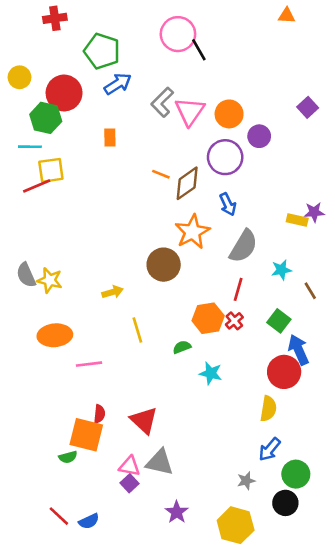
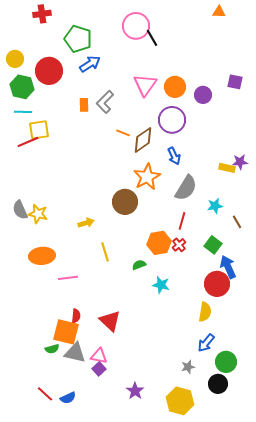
gray L-shape: (162, 102) -> (105, 102), moved
purple square: (308, 107) -> (235, 82), turned -35
green hexagon: (46, 118) -> (22, 87), moved
purple circle: (259, 136) -> (203, 95), moved
gray triangle: (160, 462) -> (75, 353), moved

